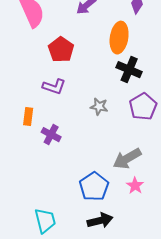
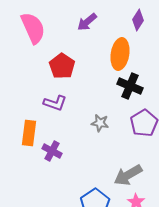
orange rectangle: (28, 117) -> (29, 133), size x1.4

